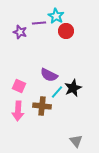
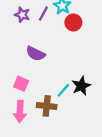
purple line: (39, 23) -> (43, 14), turned -56
purple star: (20, 32) -> (22, 15), moved
purple semicircle: (49, 75) -> (36, 54), moved

